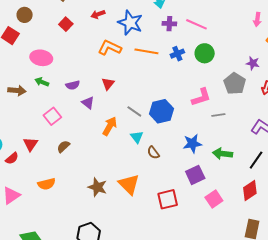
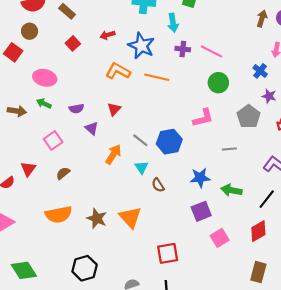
blue cross: (177, 54) -> (260, 71), moved, turned -32
pink L-shape: (201, 97) -> (203, 118), moved
orange semicircle: (47, 184) -> (59, 215), moved, size x1.4
red square: (168, 199) -> (168, 253), moved

